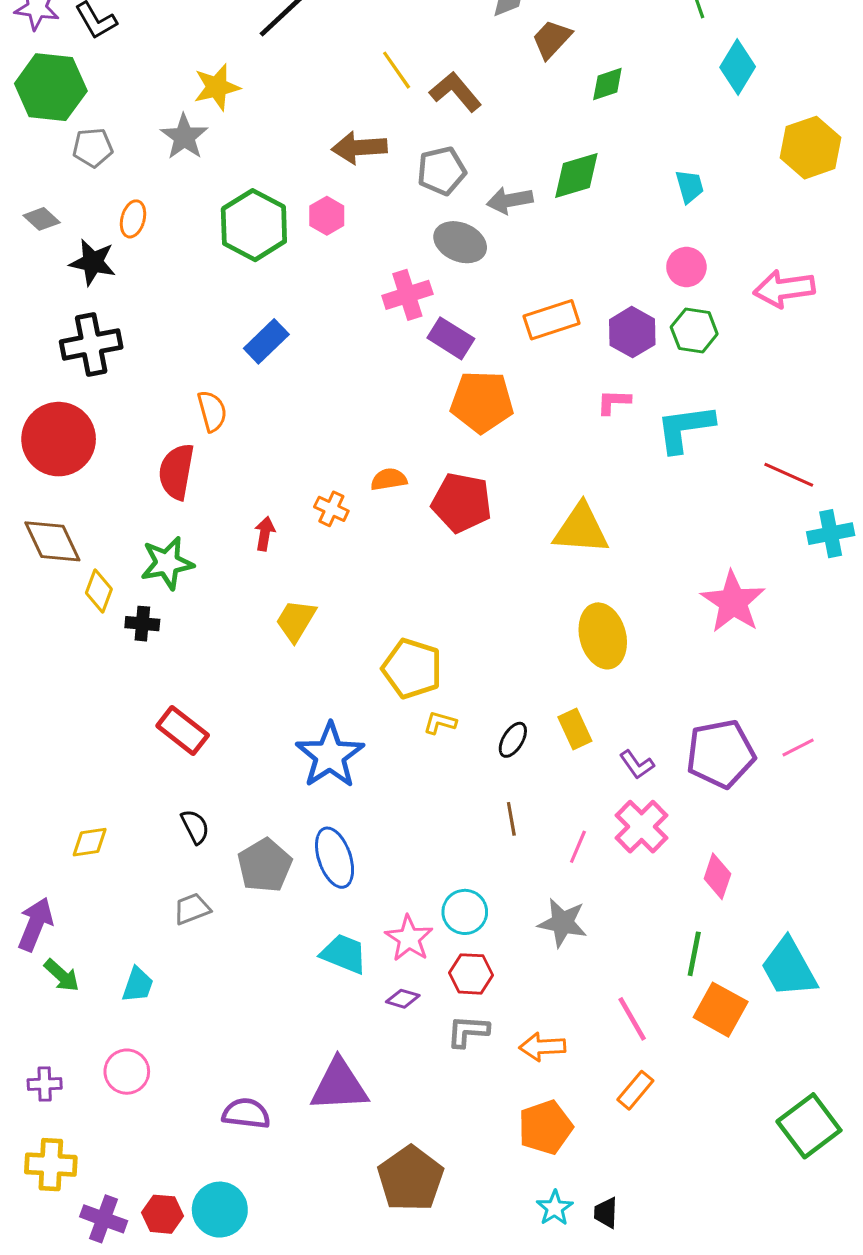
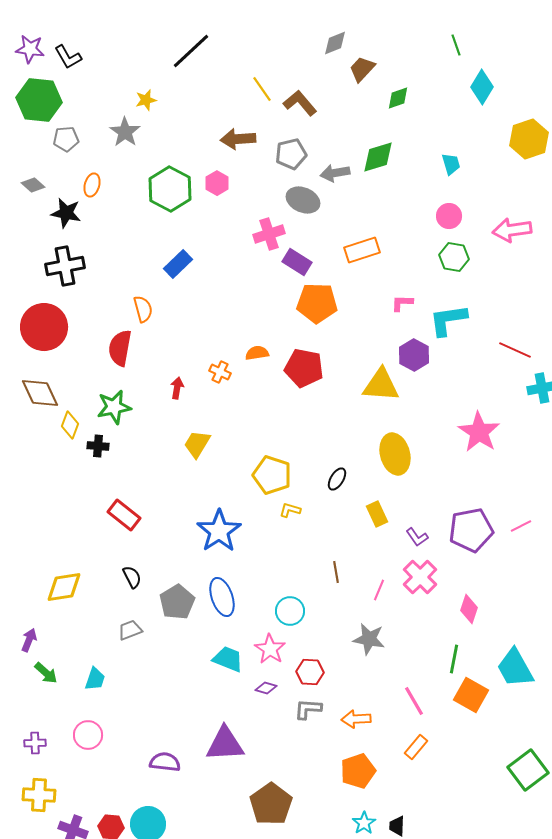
yellow star: (217, 87) -> (146, 100), size x0.7
purple hexagon: (632, 332) -> (414, 355), moved
black ellipse: (513, 740) -> (337, 479), moved
yellow diamond: (90, 842) -> (64, 587), size x1.5
cyan circle: (465, 912) -> (290, 611), moved
purple arrow: (35, 924) -> (29, 640), size x0.7

